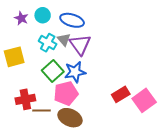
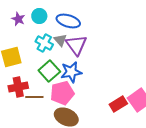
red rectangle: (121, 94) -> (118, 104), moved
red cross: (25, 99) -> (18, 87), moved
brown line: (42, 111) -> (34, 97), moved

